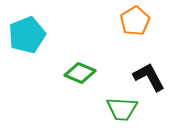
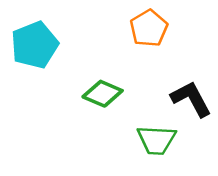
orange pentagon: (135, 21) -> (149, 28), moved

